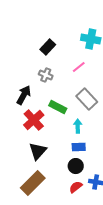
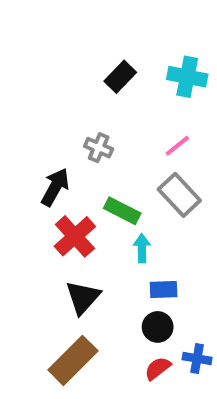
black rectangle: (48, 47) -> (120, 77), moved
pink line: (79, 67) -> (177, 146), moved
cyan arrow: (78, 126) -> (142, 248), moved

